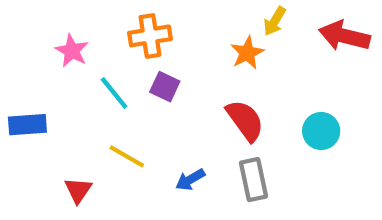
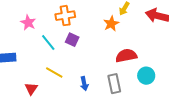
red semicircle: (245, 120) -> (126, 56), moved, turned -65
cyan circle: (321, 131) -> (146, 76), moved
blue arrow: (190, 180) -> (84, 84), turned -72

